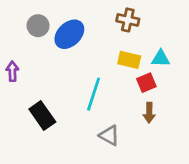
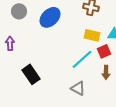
gray circle: (38, 26) -> (19, 11), moved
cyan line: (94, 94) -> (82, 59), moved, turned 30

